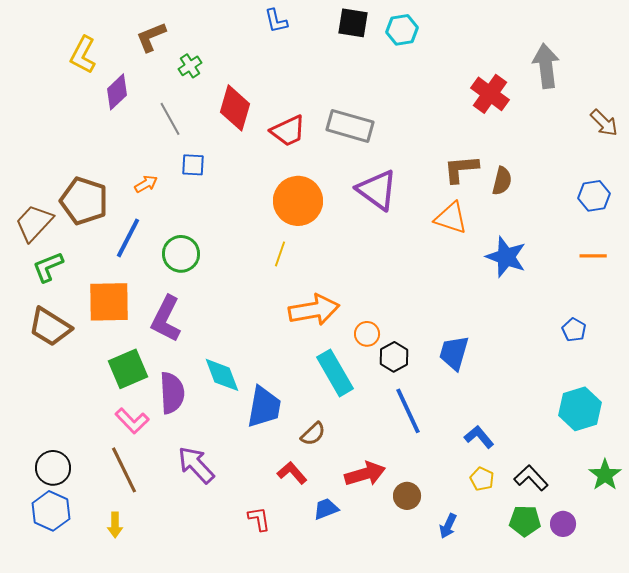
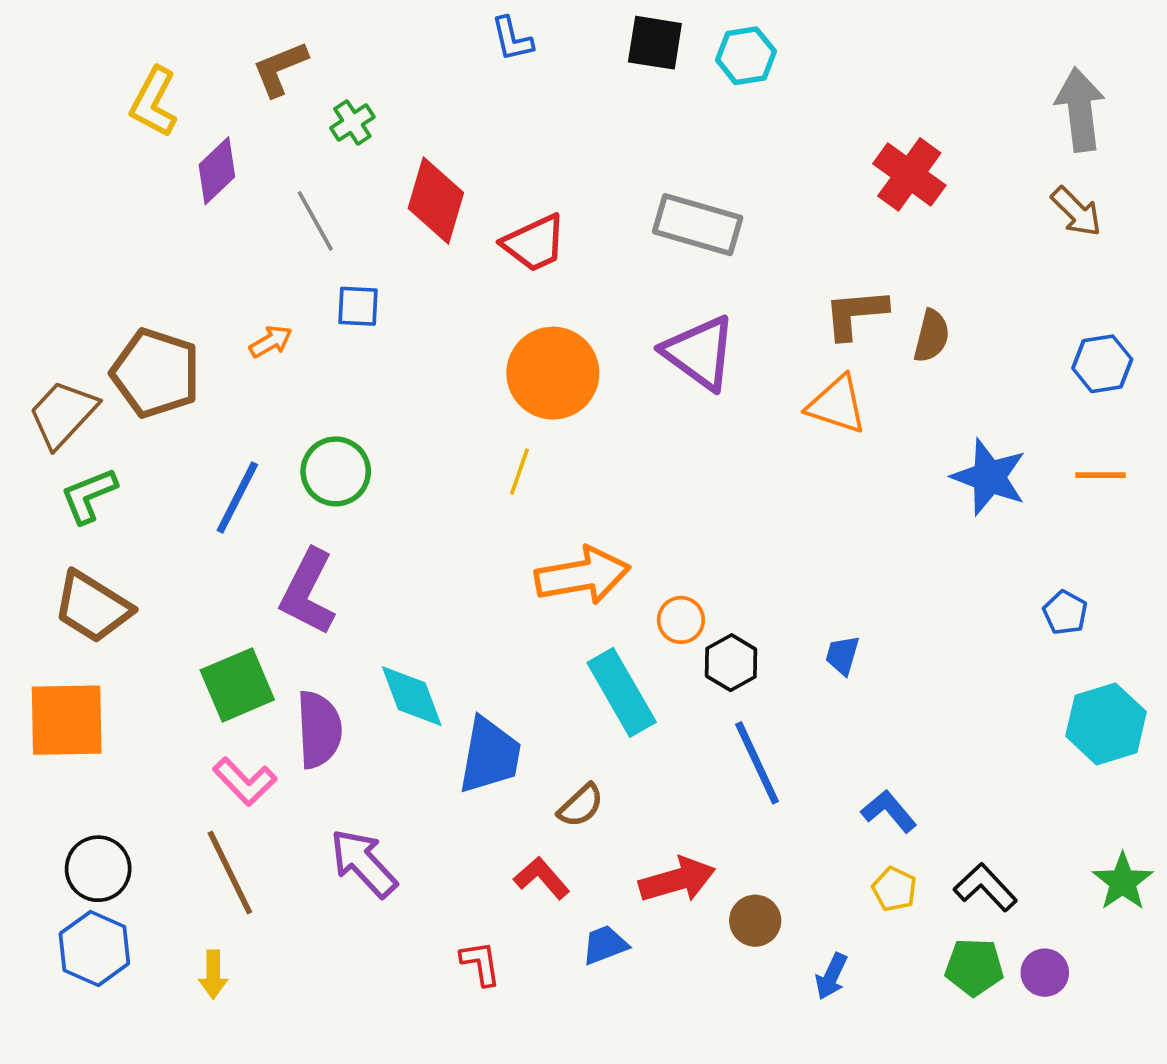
gray arrow: (546, 66) -> (1080, 110), moved
brown arrow: (604, 123) -> (1076, 212), moved
gray rectangle: (350, 126) -> (698, 225), moved
blue line: (128, 238) -> (237, 497), moved
blue star: (506, 257) -> (989, 477), moved
orange square: (109, 302) -> (67, 720), moved
blue trapezoid: (454, 353) -> (842, 655), size x0.6
cyan hexagon: (580, 409) -> (1106, 724), moved

